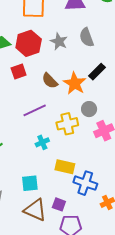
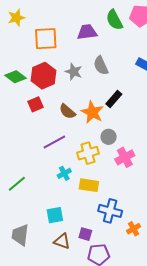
yellow rectangle: (65, 167) -> (89, 185), moved
brown triangle: (35, 210) -> (62, 241), size x0.7

